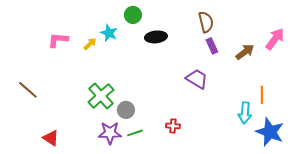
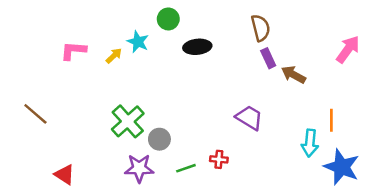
brown arrow: (245, 52) -> (293, 75), moved, turned -114
purple trapezoid: (197, 79) -> (249, 118), moved
green line: (135, 133) -> (186, 168), moved

